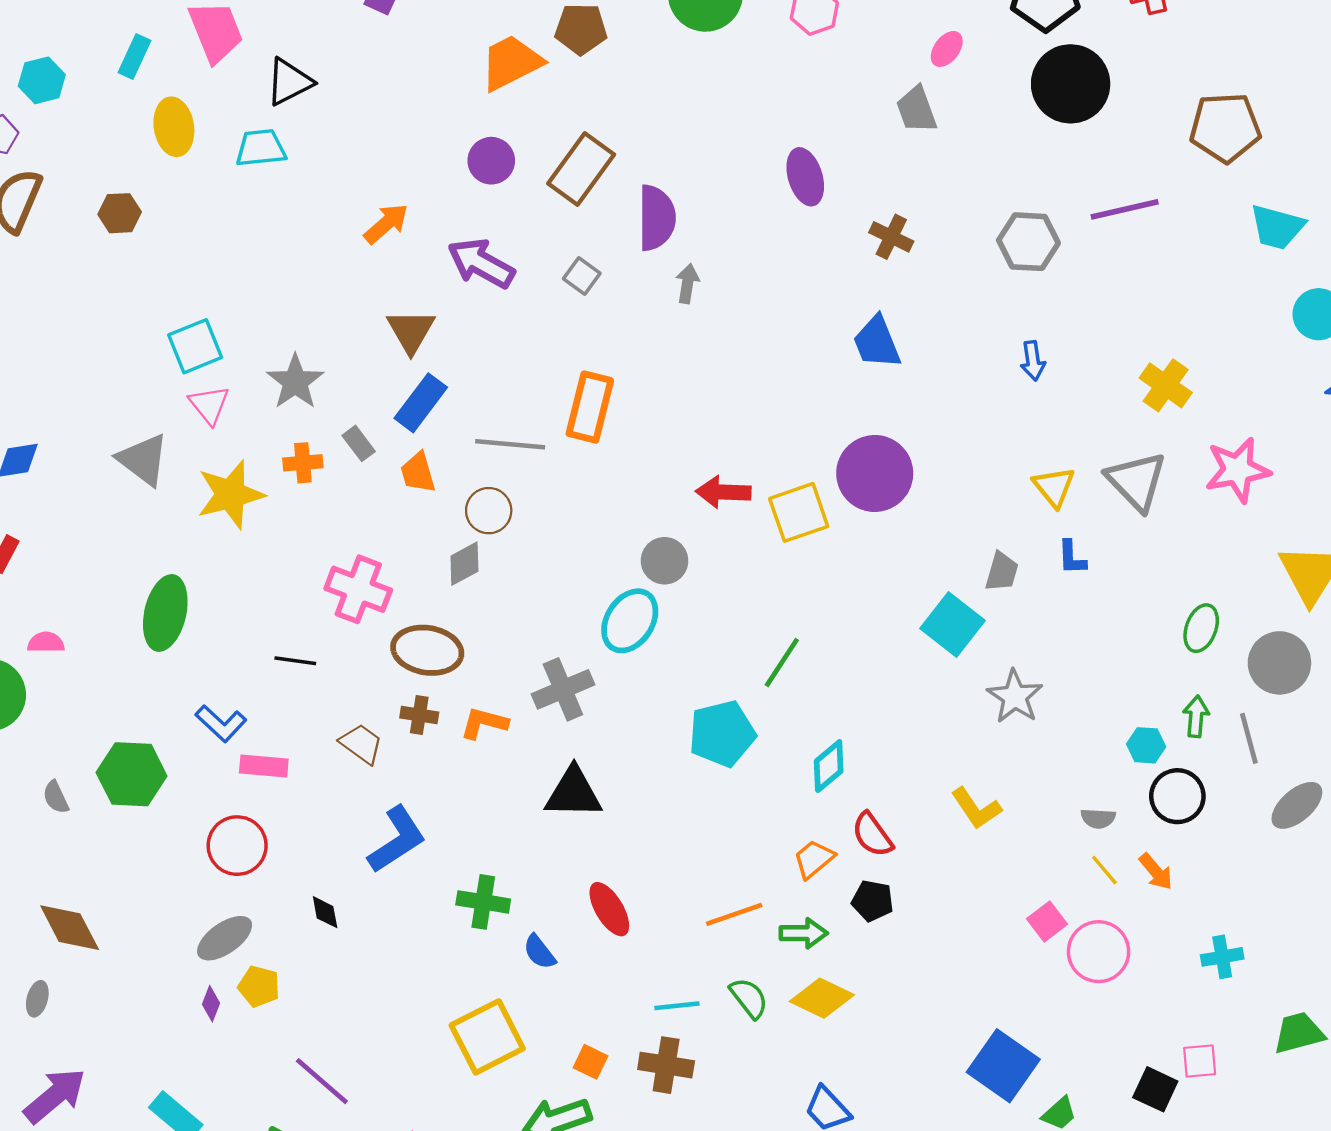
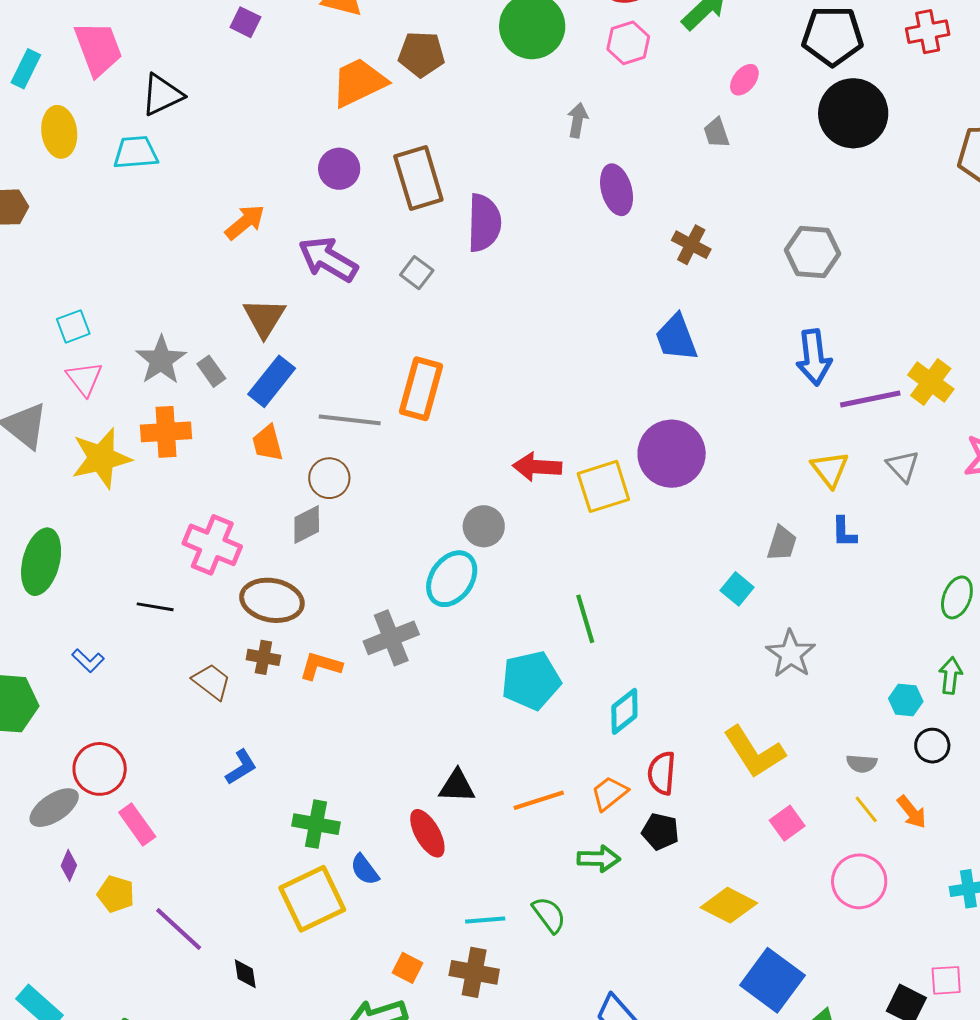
gray trapezoid: (917, 110) -> (716, 133), size x0.7
brown rectangle: (581, 169) -> (418, 178), turned -54
purple line: (1125, 209) -> (870, 399), moved
gray arrow: (687, 284) -> (578, 120), moved
cyan square: (195, 346) -> (73, 326), size x0.7
blue arrow: (1033, 361) -> (814, 357), size x1.6
gray rectangle: (359, 443) -> (211, 371), moved
orange cross: (303, 463) -> (166, 432), size x1.4
gray triangle: (1136, 481) -> (903, 466), size x0.6
cyan square: (952, 624) -> (737, 589), size x0.6
green line: (782, 663) -> (585, 619), turned -51
blue L-shape: (221, 723) -> (88, 661), size x0.7
pink rectangle: (264, 766) -> (137, 825), moved, turned 48
black triangle: (573, 793) -> (457, 786), moved, size x0.7
black circle: (1177, 796) -> (932, 746), size x0.7
yellow L-shape: (976, 808) -> (754, 752), size x1.4
red semicircle: (872, 835) -> (662, 773), turned 39
blue L-shape: (397, 840) -> (241, 767), size x0.6
black diamond: (325, 912) -> (245, 974), moved
orange line: (734, 914) -> (539, 800), moved
pink square: (1047, 921) -> (787, 823), moved
gray ellipse: (225, 938) -> (54, 808), moved
yellow diamond: (822, 998) -> (729, 905), moved
purple diamond: (211, 1004) -> (69, 865), moved
yellow square: (487, 1037) -> (312, 899), moved
purple line: (322, 1081) -> (179, 929), moved

